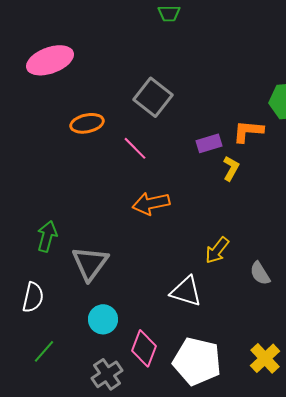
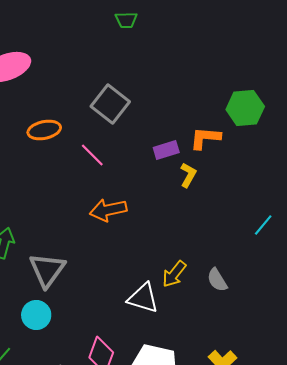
yellow arrow: (217, 250) -> (174, 274), moved
cyan circle: (103, 319) -> (36, 315), moved

